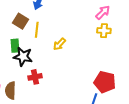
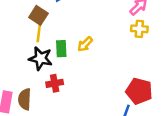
yellow line: (37, 30) -> (39, 33), moved
green rectangle: (15, 46) -> (61, 49), moved

